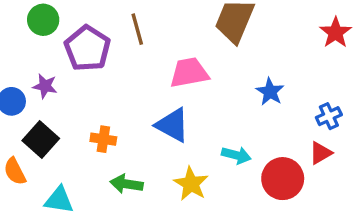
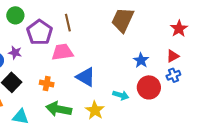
pink trapezoid: (189, 73) -> (62, 52), moved
red triangle: (321, 153) -> (173, 56), moved
red circle: (283, 179) -> (149, 87), moved
green arrow: (127, 184) -> (59, 109), size x1.4

